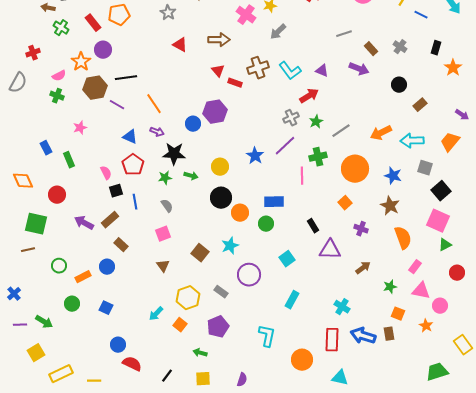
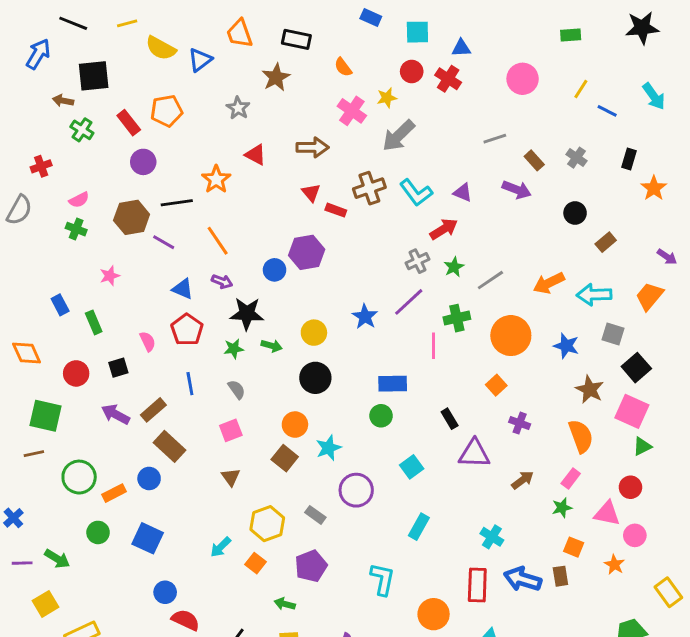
gray arrow: (278, 32) -> (399, 136), size x1.4
orange star: (81, 62) -> (216, 179), moved
black square: (116, 191) -> (118, 368), moved
brown star: (390, 206) -> (590, 389), moved
orange circle: (240, 213) -> (295, 425), moved
brown rectangle: (121, 245) -> (169, 446), size x1.5
green circle: (59, 266) -> (79, 477), size x1.5
pink rectangle: (415, 267) -> (571, 478), moved
red circle: (457, 273) -> (630, 487), moved
blue square: (106, 308) -> (148, 538), size x1.5

